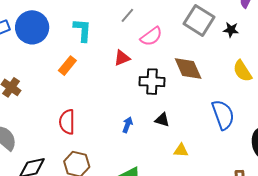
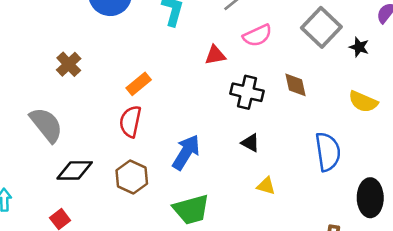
orange rectangle: (67, 66) -> (139, 84), moved
brown diamond: (188, 69) -> (296, 85), size x0.7
yellow semicircle: (242, 71) -> (363, 102), turned -45
blue arrow: (128, 125) -> (186, 152), moved, size x1.8

